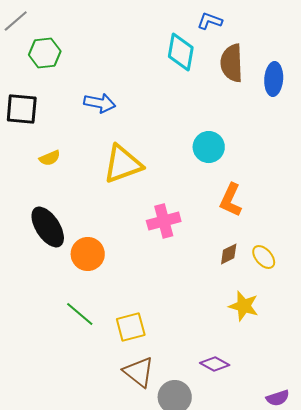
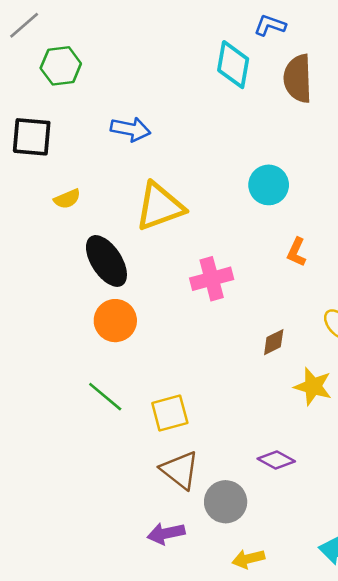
orange L-shape: (231, 200) -> (297, 252), size x0.7
black ellipse: (48, 227) -> (106, 261), moved
brown diamond: (229, 254) -> (274, 342), moved

